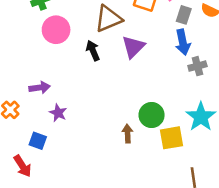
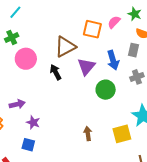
gray rectangle: (184, 15) -> (134, 50), moved
blue arrow: (183, 42) -> (113, 60), moved
green circle: (152, 115) -> (106, 90), moved
blue square: (38, 141) -> (28, 145), moved

